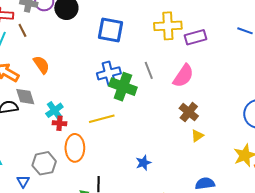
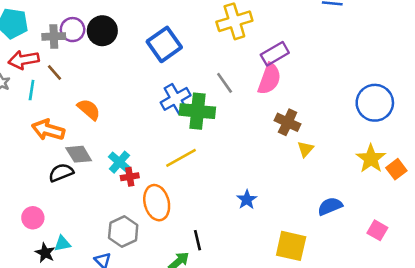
blue square: (111, 30) -> (164, 44), turned -32
purple rectangle: (195, 37) -> (275, 54), moved

